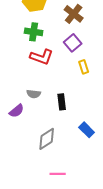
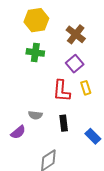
red L-shape: (42, 57) -> (62, 91), moved, turned 75
blue rectangle: (87, 130) -> (93, 136), moved

